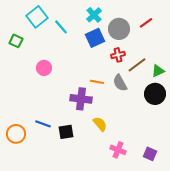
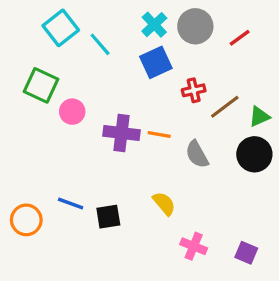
gray circle: (119, 29) -> (195, 26), moved
green square: (16, 41) -> (41, 85), moved, size x1.5
gray semicircle: (120, 83) -> (197, 154), moved
purple cross: (81, 99) -> (121, 133), moved

